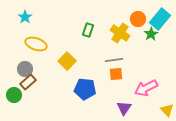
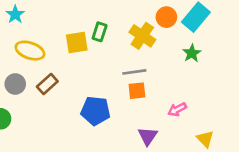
green star: (151, 34) -> (192, 53), moved
yellow square: (67, 61) -> (77, 43), moved, turned 36
brown rectangle: (28, 82) -> (47, 84), moved
pink arrow: (146, 88) -> (177, 109), size x0.6

